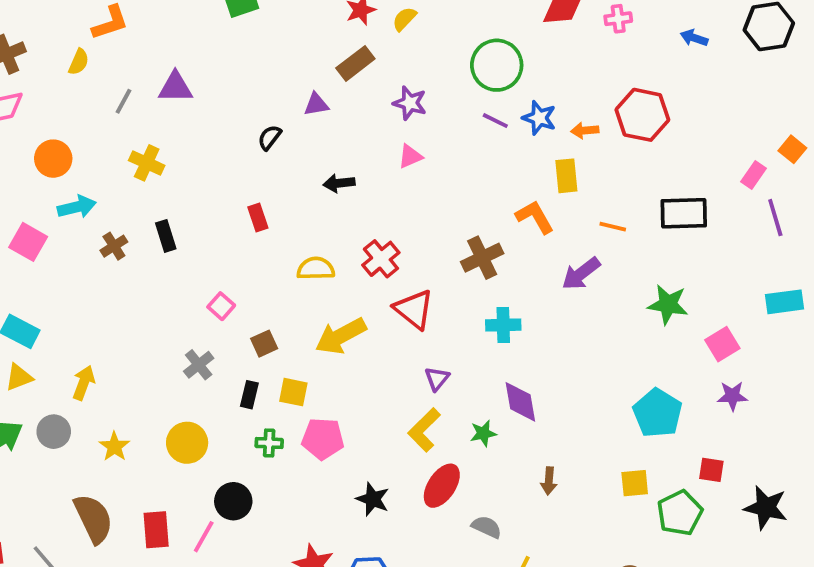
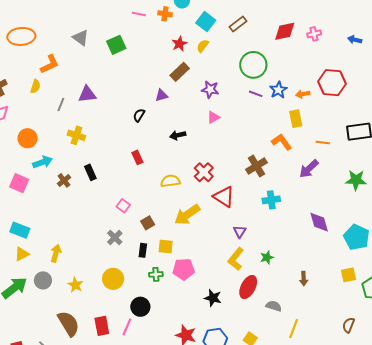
blue star: (539, 118) -> (278, 90), turned 30
purple diamond: (520, 402) -> (319, 222), moved

